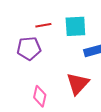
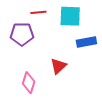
red triangle: (78, 84) -> (58, 66), moved, size x0.7

